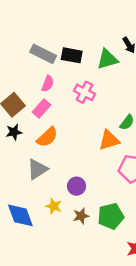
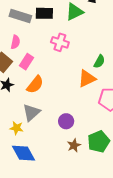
pink semicircle: (48, 84) -> (15, 42), moved
yellow star: (54, 206) -> (17, 128), moved

